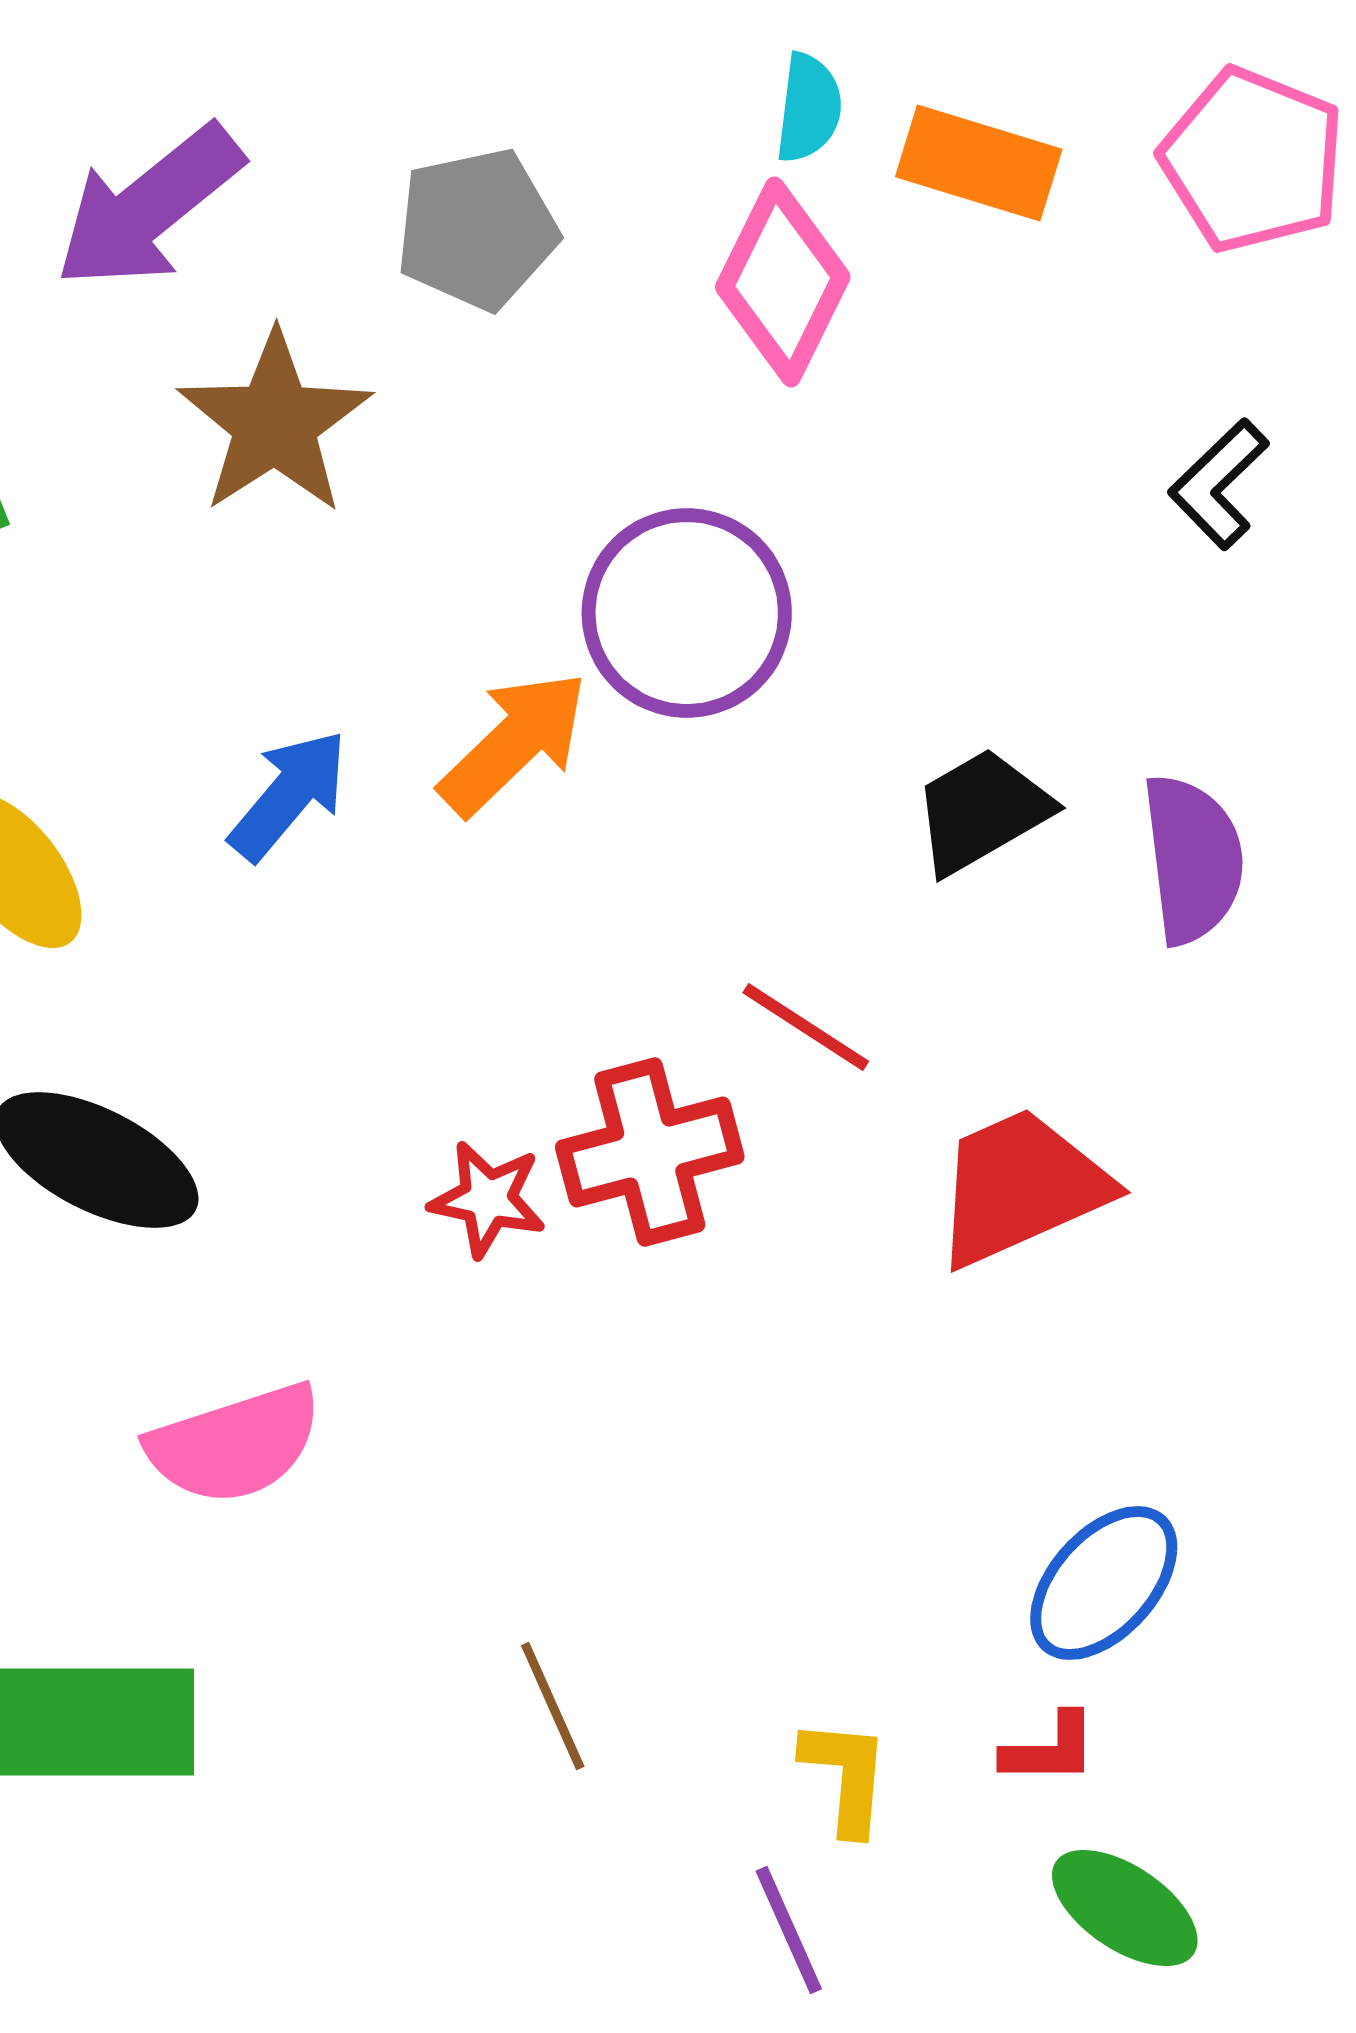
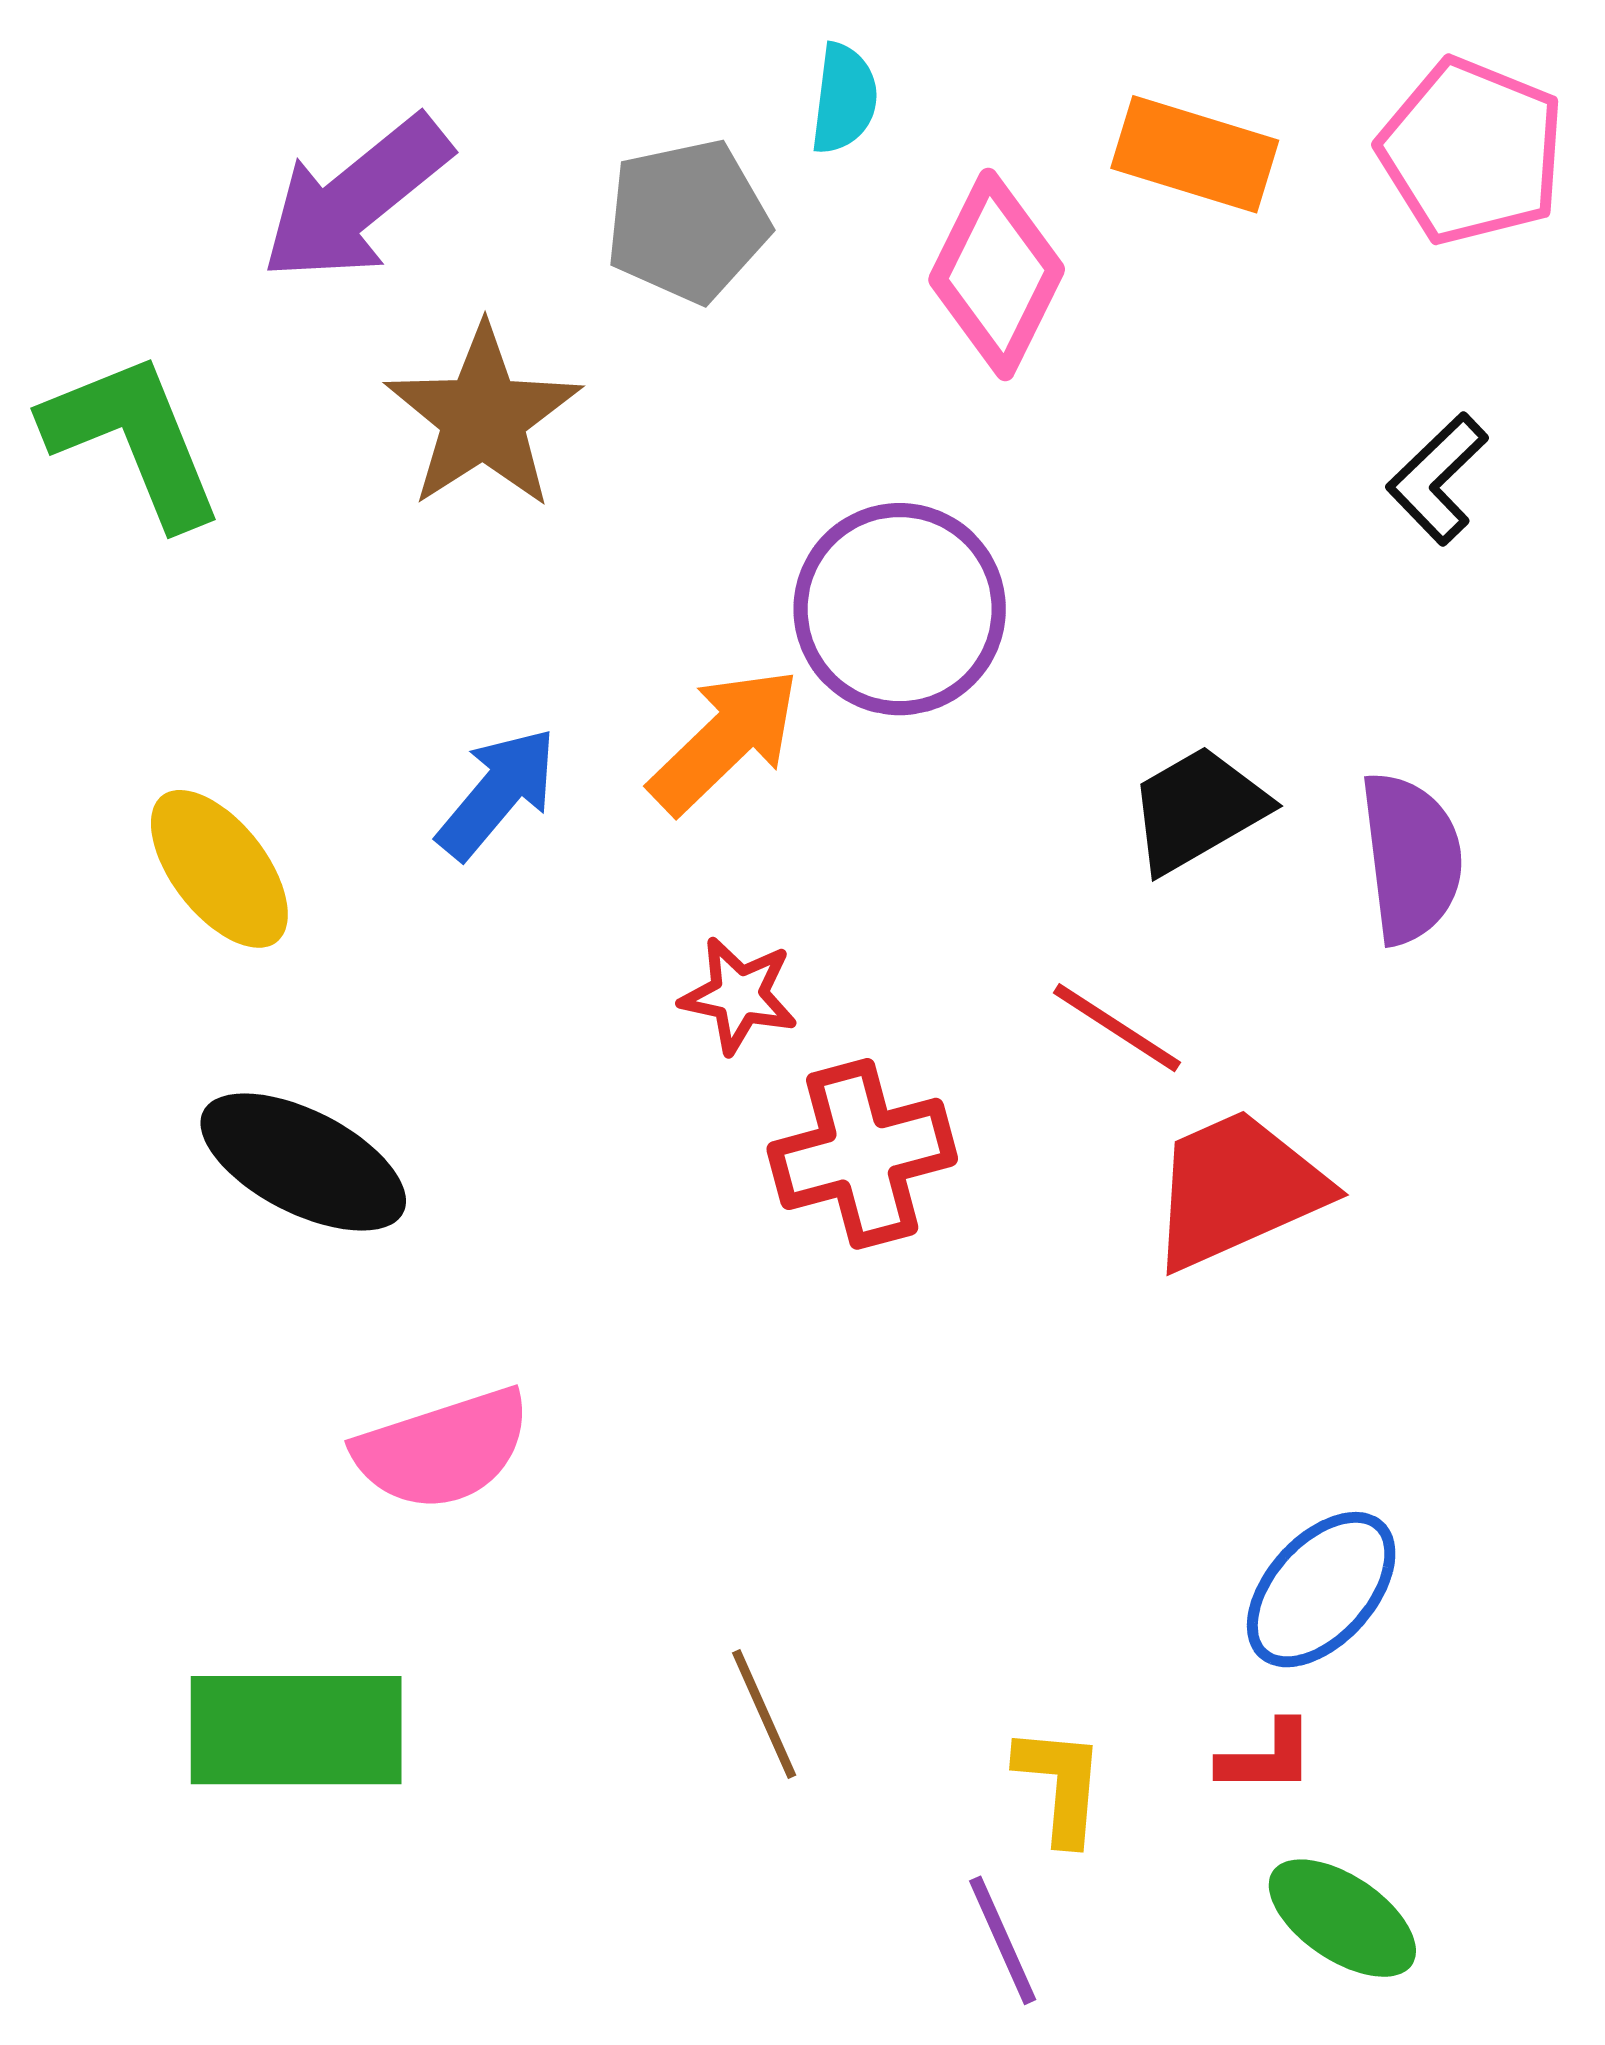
cyan semicircle: (809, 108) -> (844, 99), moved
red line: (806, 1027) -> (1117, 1028), moved
red star: (488, 1199) -> (739, 995), moved

